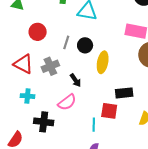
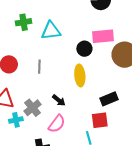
black circle: (85, 45) -> (84, 49), moved
gray cross: (50, 66) -> (33, 108), moved
cyan cross: (27, 96) -> (16, 120), moved

